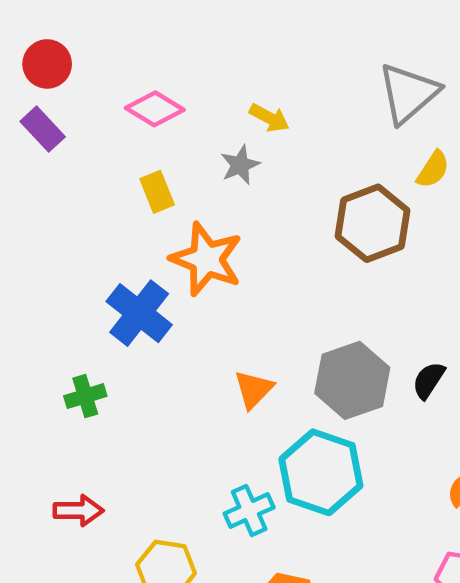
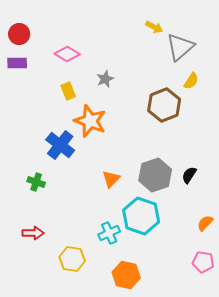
yellow arrow: (269, 118) -> (154, 27), moved
purple rectangle: (43, 129) -> (17, 63), turned -48
green cross: (85, 396) -> (36, 182), turned 36

